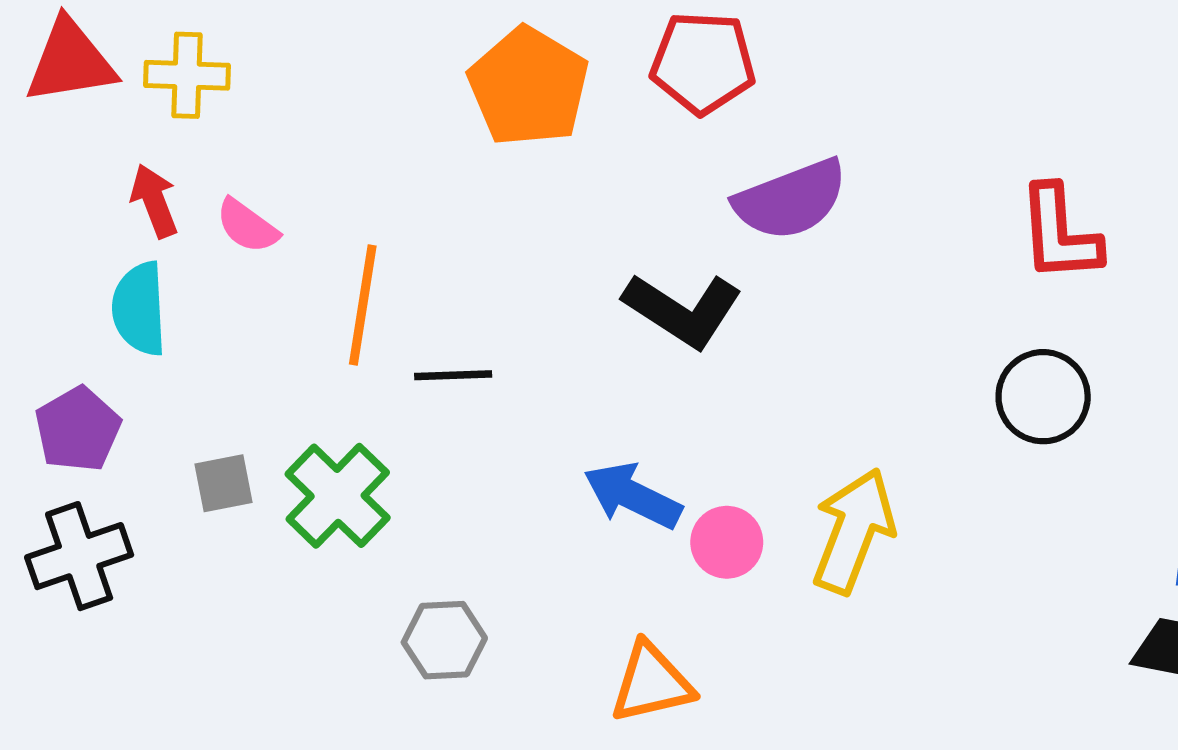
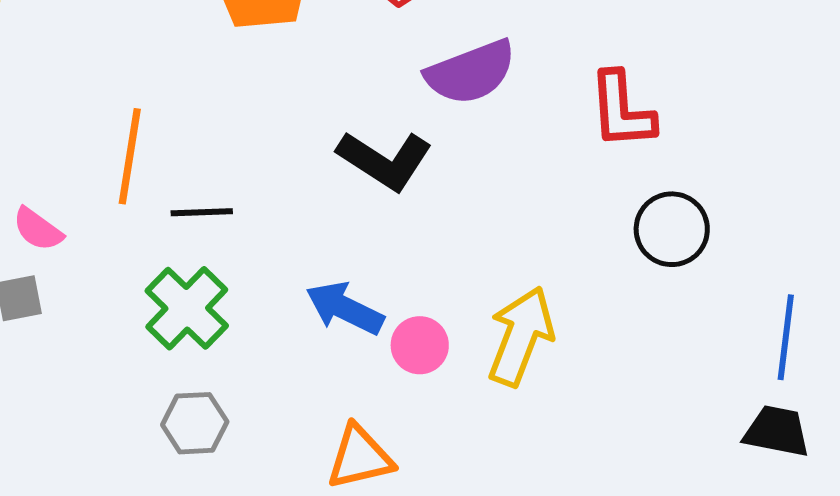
pink semicircle: (247, 226) -> (38, 229), moved
red L-shape: (1059, 233) -> (622, 110), moved
green cross: (338, 496) -> (187, 308), moved

